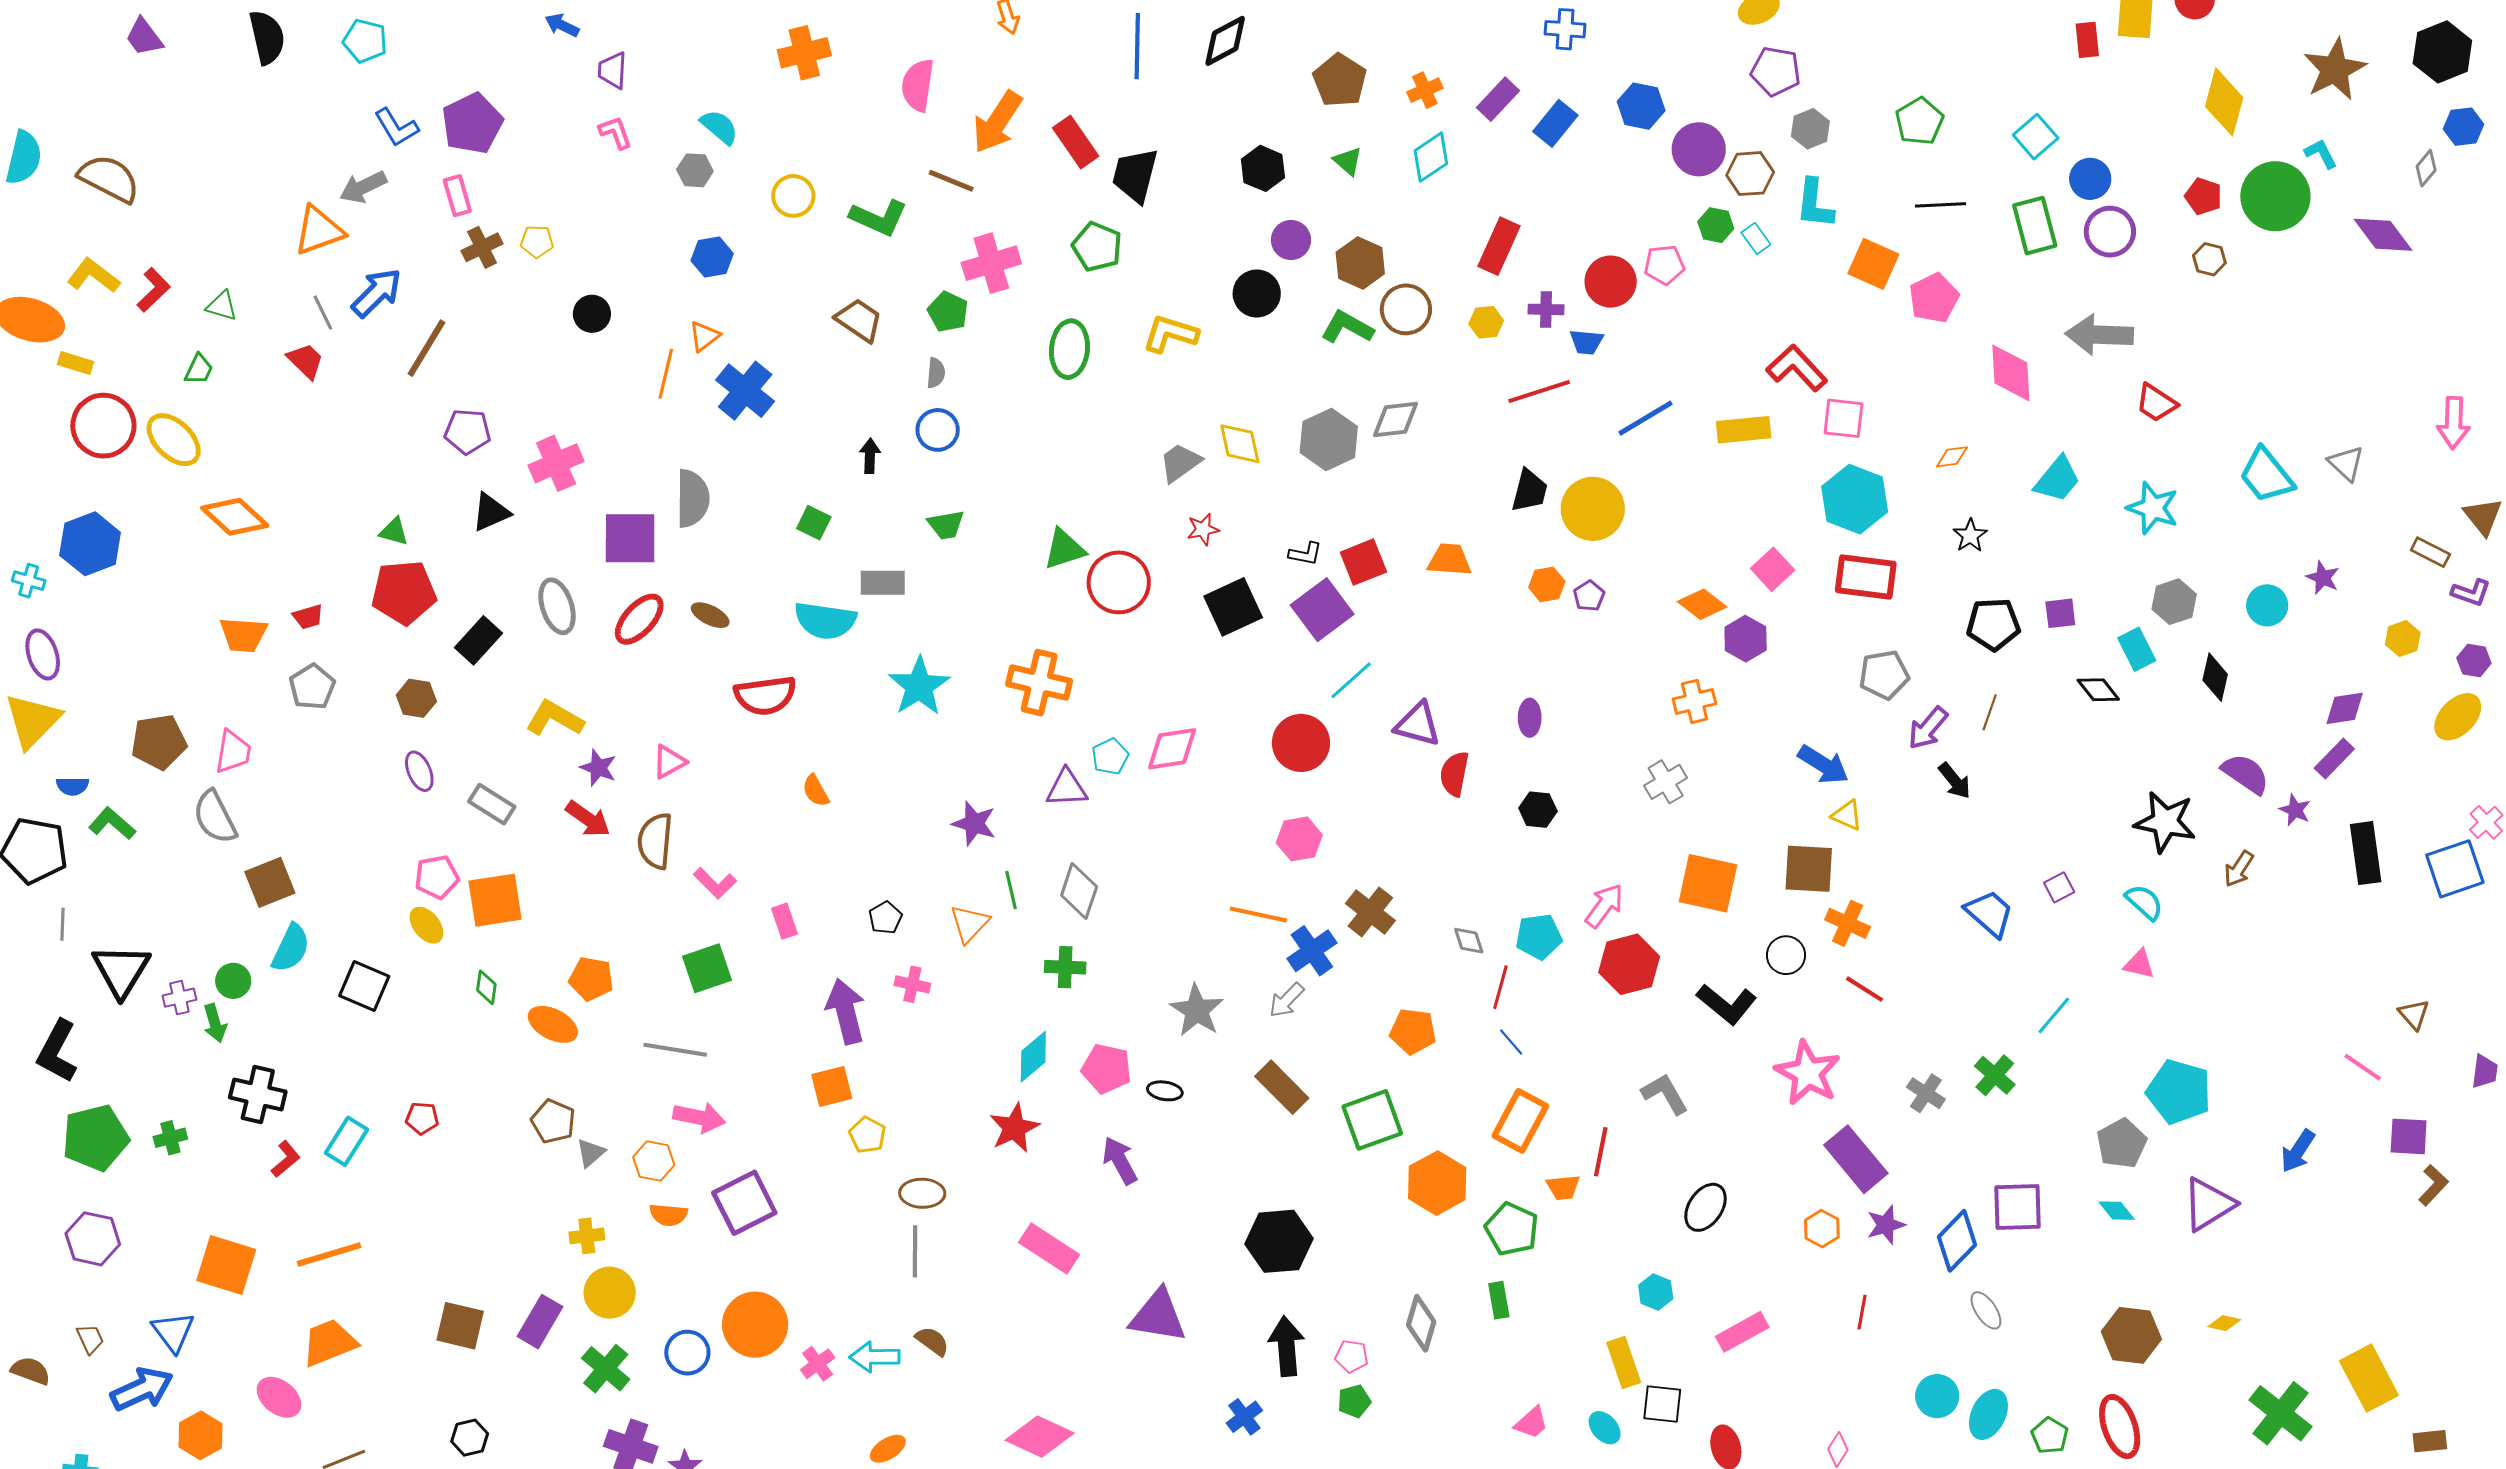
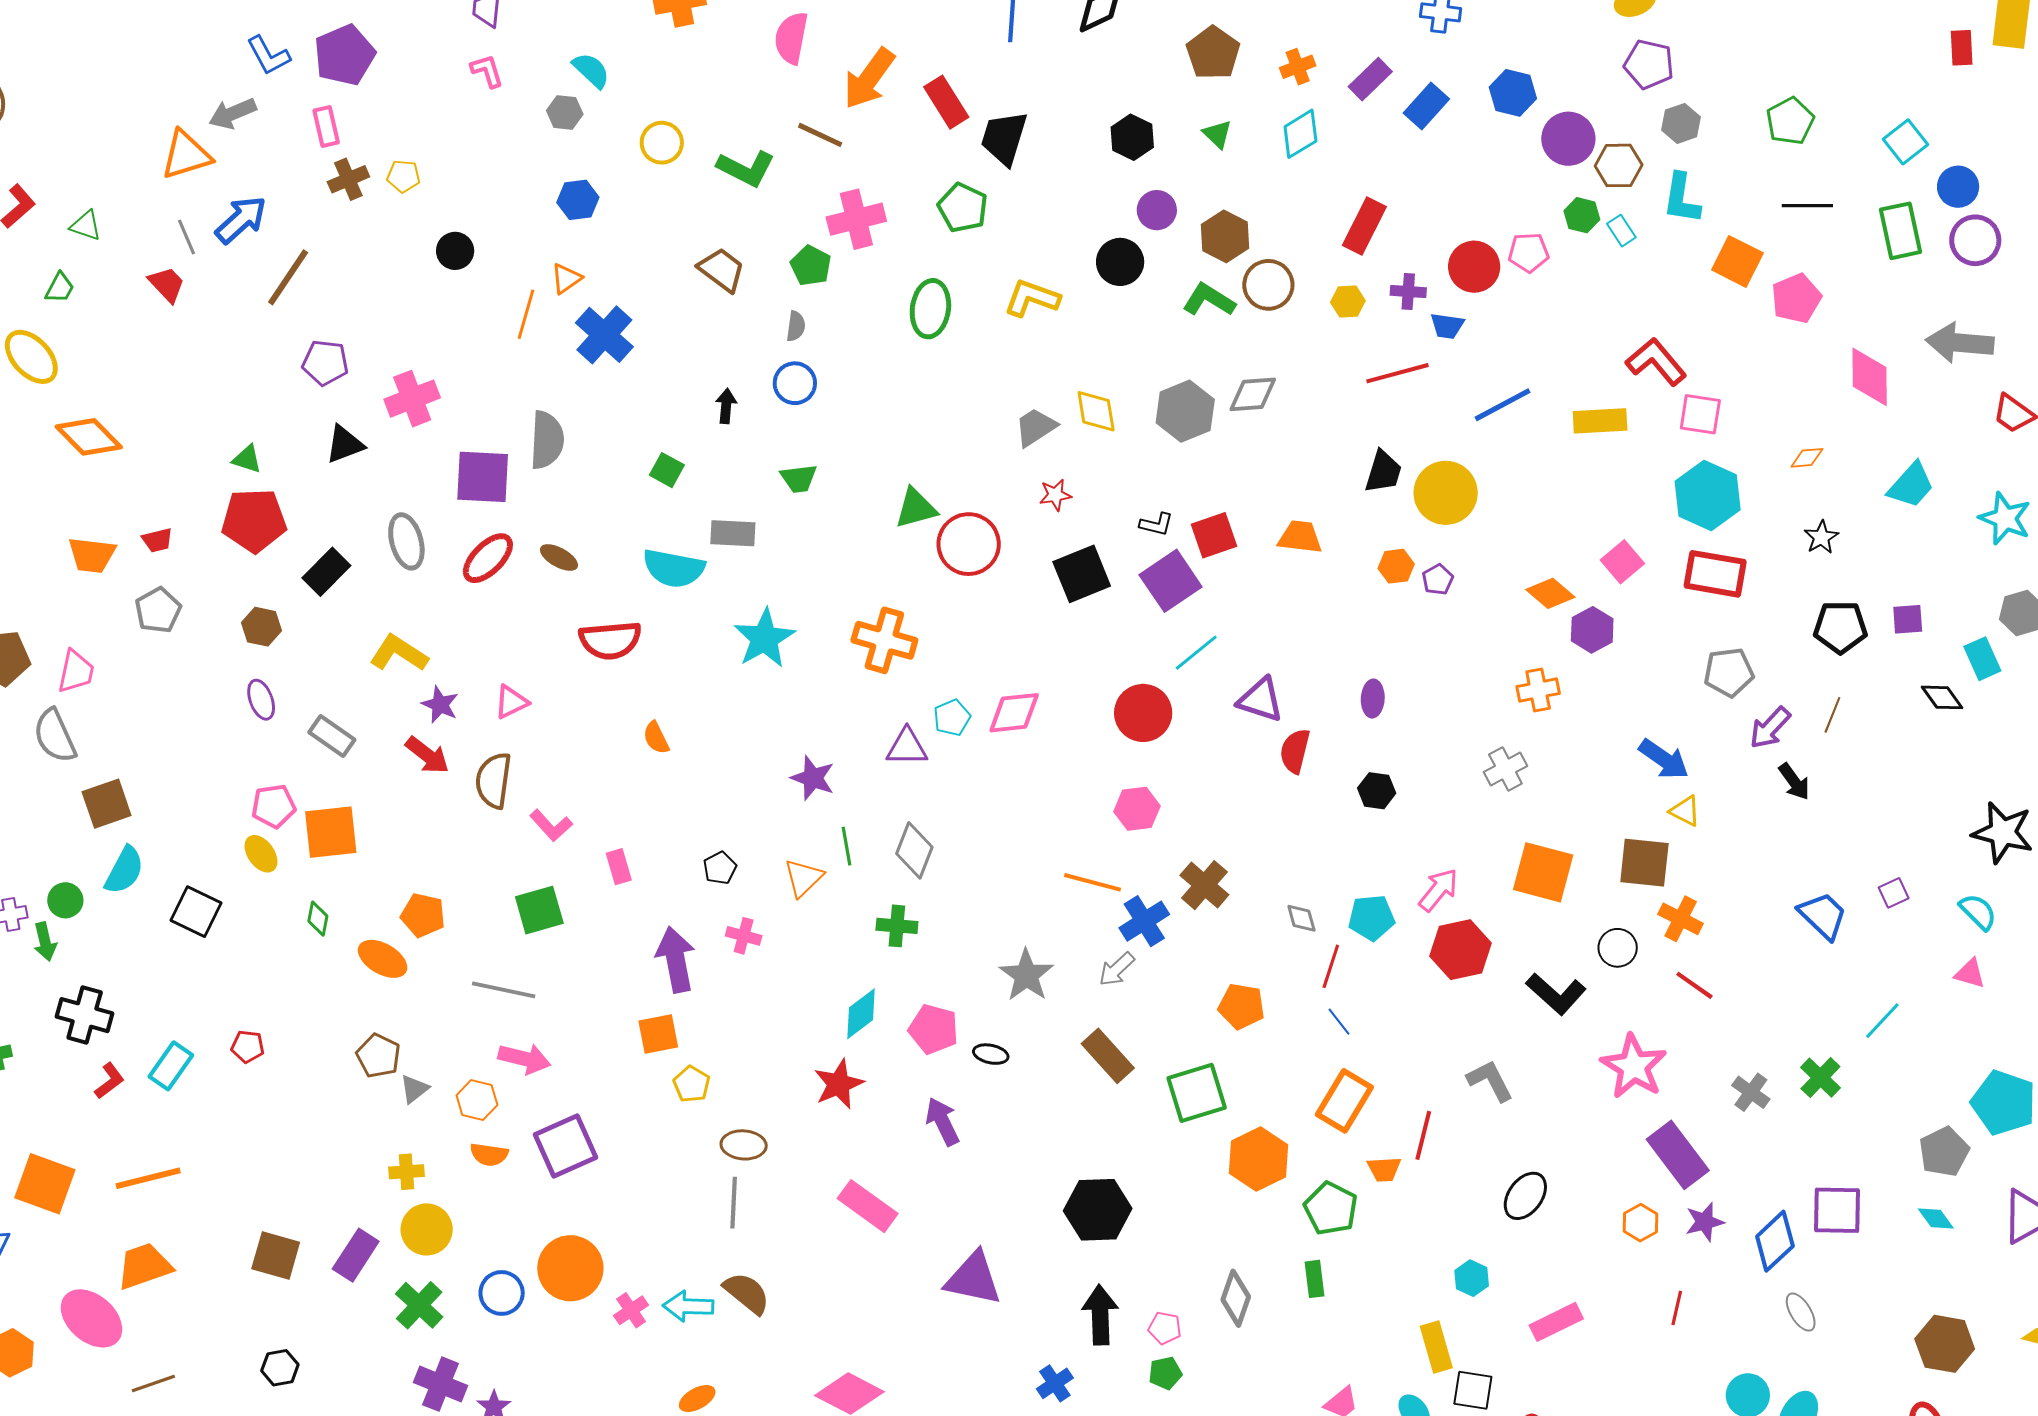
brown semicircle: (932, 1341) -> (747, 1293), size x1.4
pink ellipse: (279, 1397) -> (91, 1318), size x1.4

